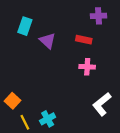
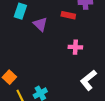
red rectangle: (84, 40) -> (68, 15), moved

